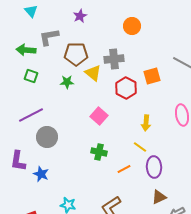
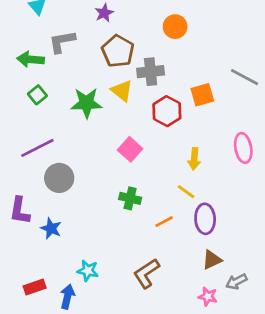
brown pentagon: (76, 54) -> (118, 51), moved, turned 30
green square: (31, 76) -> (37, 95), turned 32
green star: (67, 82) -> (86, 103), size x1.6

